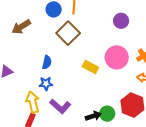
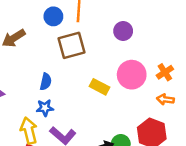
purple circle: (121, 21) -> (123, 31), moved
brown square: (68, 33) -> (71, 45), turned 30

